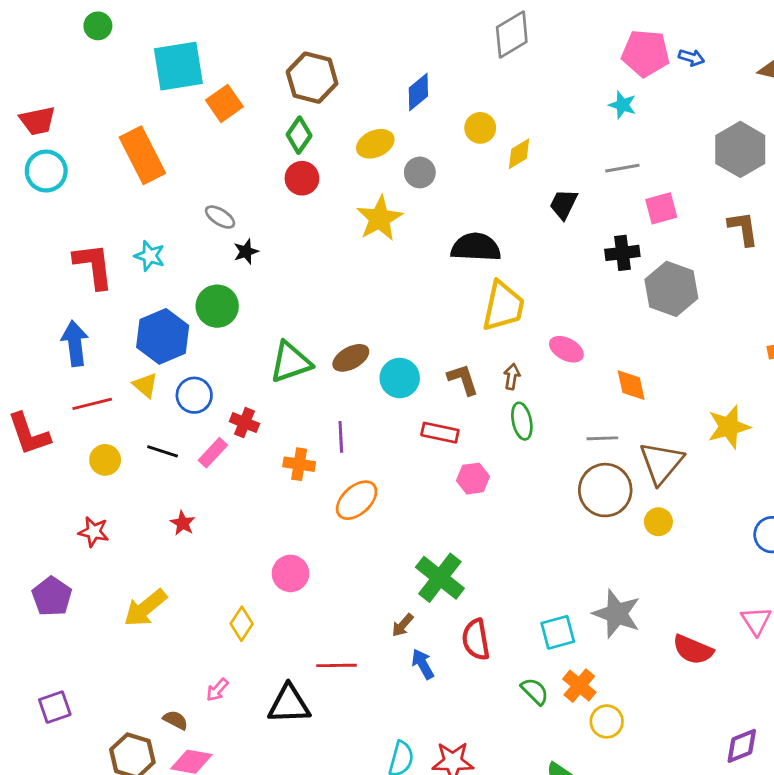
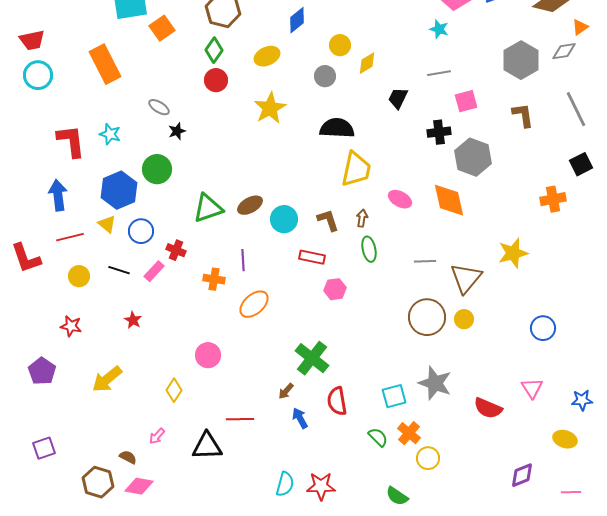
gray circle: (420, 172) -> (325, 76), moved
orange diamond: (631, 385) -> (449, 200), moved, size x1.5
brown circle: (605, 490) -> (427, 317), moved

